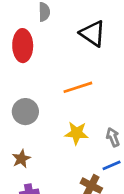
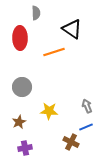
orange line: (78, 87) -> (54, 52), moved
yellow star: (77, 133) -> (49, 111), moved

